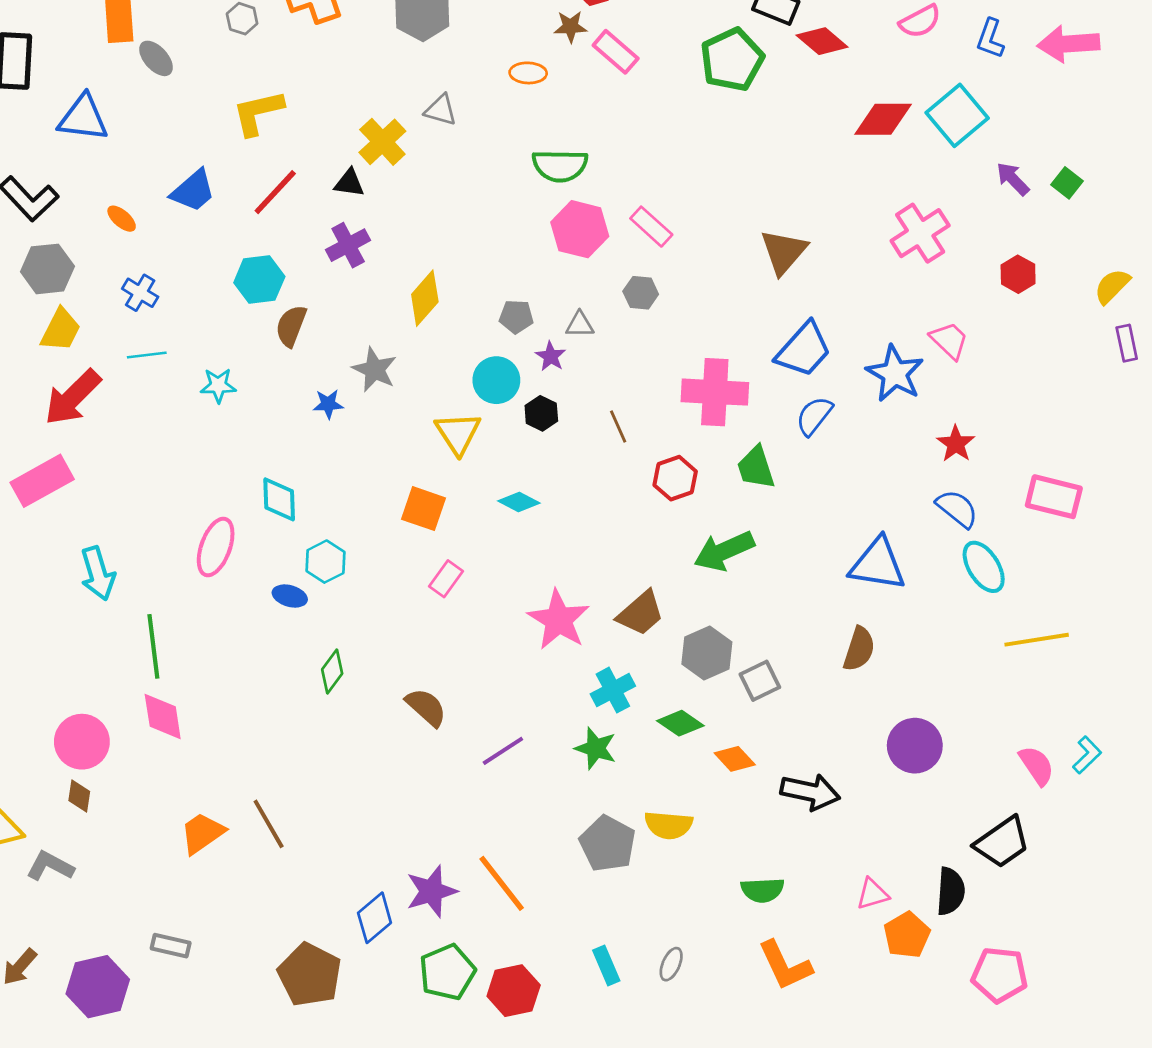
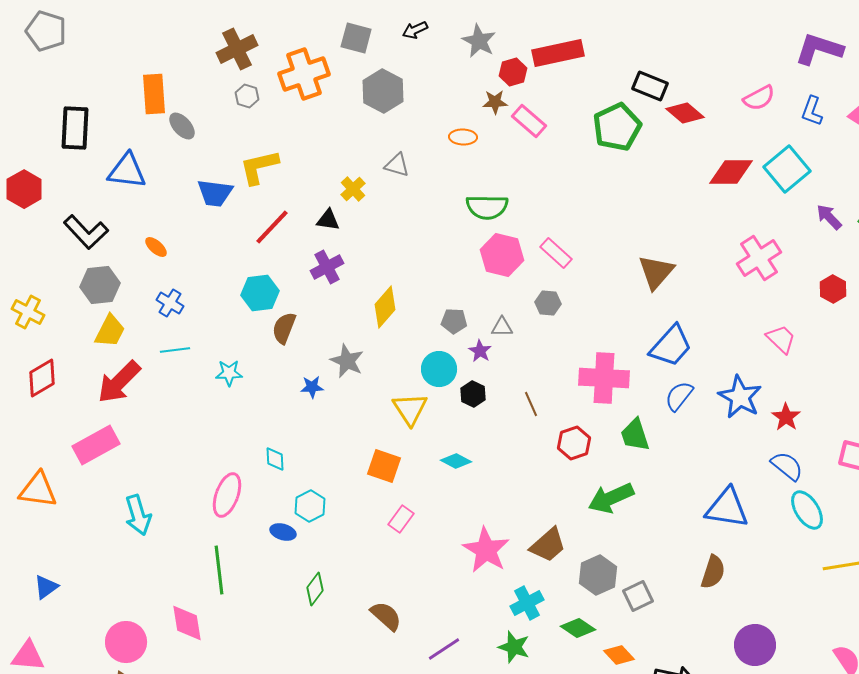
yellow cross: (382, 142) -> (353, 189), size x0.7
blue trapezoid: (193, 191) -> (215, 193), moved, turned 48
blue star: (895, 374) -> (740, 397), moved
cyan diamond: (279, 499) -> (275, 459), size x0.7
green line: (153, 646) -> (219, 570), moved

